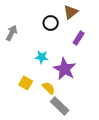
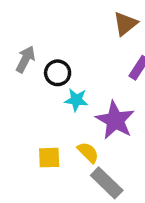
black circle: (51, 23) -> (58, 73), moved
yellow square: (26, 83) -> (49, 158), moved, turned -32

